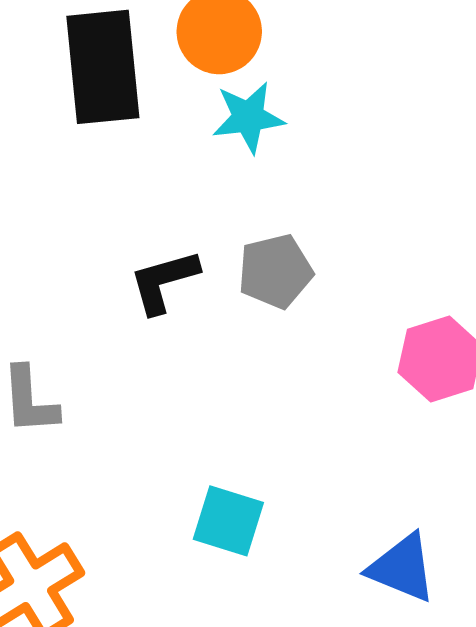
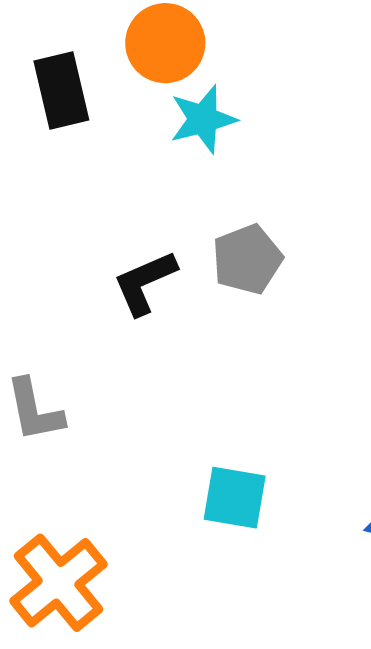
black rectangle: (103, 67) -> (61, 90), size x0.7

